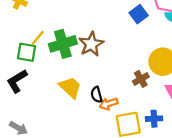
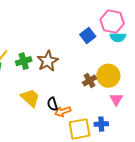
green cross: (63, 44) -> (24, 61), size x0.7
brown cross: (141, 79) -> (90, 80), moved

